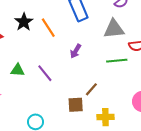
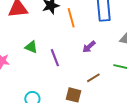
brown line: (91, 89) -> (93, 78), moved

